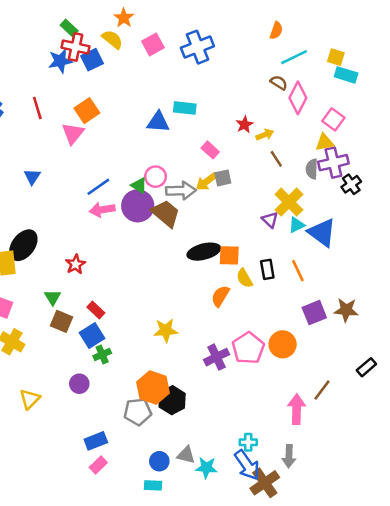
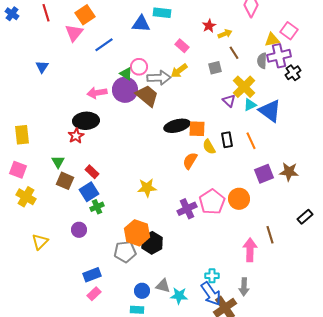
pink square: (333, 119) -> (289, 31), moved
gray square: (223, 178) -> (215, 68), moved
blue line: (98, 187) -> (104, 45), moved
black ellipse: (23, 245) -> (86, 121), moved, turned 50
brown line: (322, 390) -> (270, 235), turned -54

